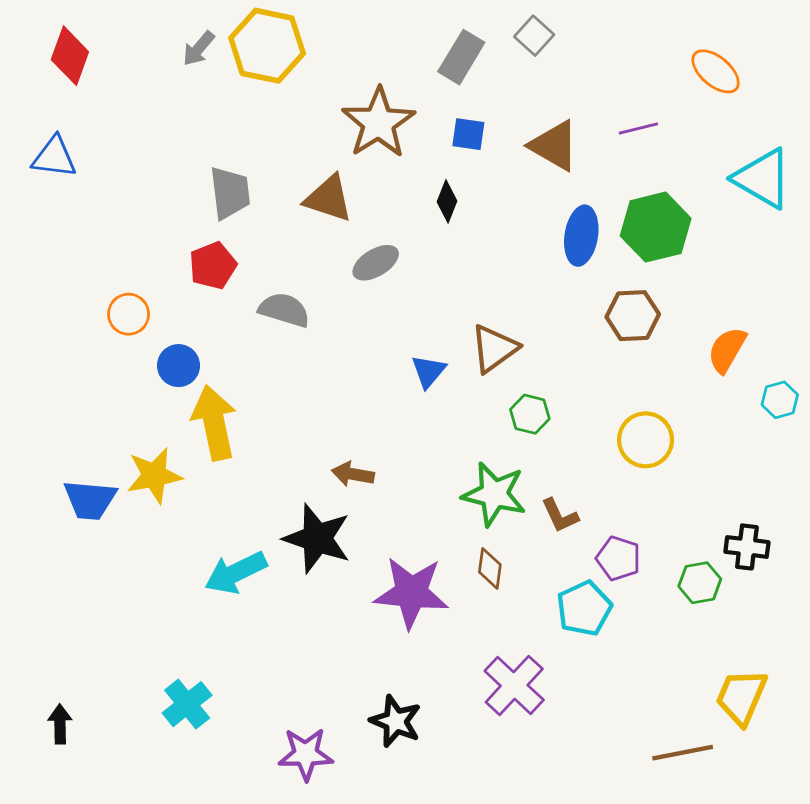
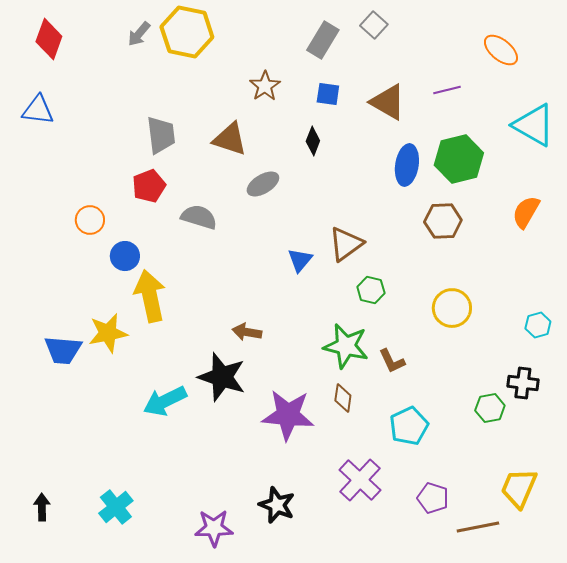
brown star: (378, 123) -> (265, 86), size x0.6
orange semicircle: (727, 350) -> (526, 212), moved
cyan hexagon: (780, 400) -> (538, 325), moved
purple pentagon: (618, 558) -> (433, 498), moved
cyan cross: (187, 704) -> (116, 507), moved

